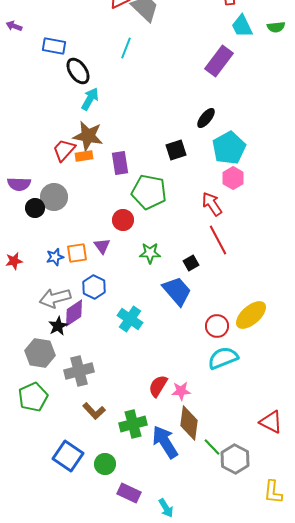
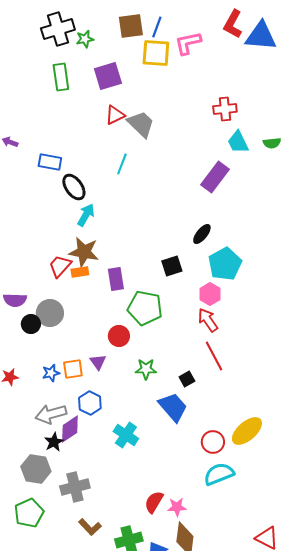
pink hexagon: (233, 178) -> (210, 294), moved

